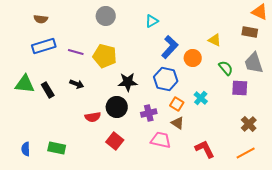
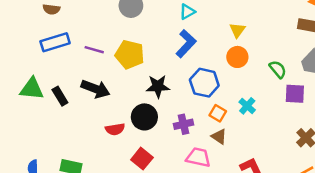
yellow triangle: (215, 40) -> (237, 30), moved, turned 40
blue L-shape: (170, 47) -> (186, 44), moved
black arrow: (77, 84) -> (95, 89), size x1.6

